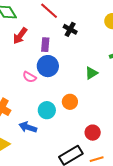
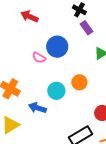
red arrow: (20, 36) -> (29, 16), turned 78
purple rectangle: (45, 45) -> (86, 28), moved, turned -40

